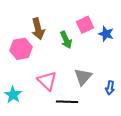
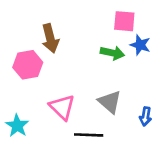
pink square: (85, 25) -> (124, 21), moved, turned 30
green arrow: (66, 40) -> (112, 53), moved, turned -54
gray triangle: (83, 77) -> (110, 102), turned -30

